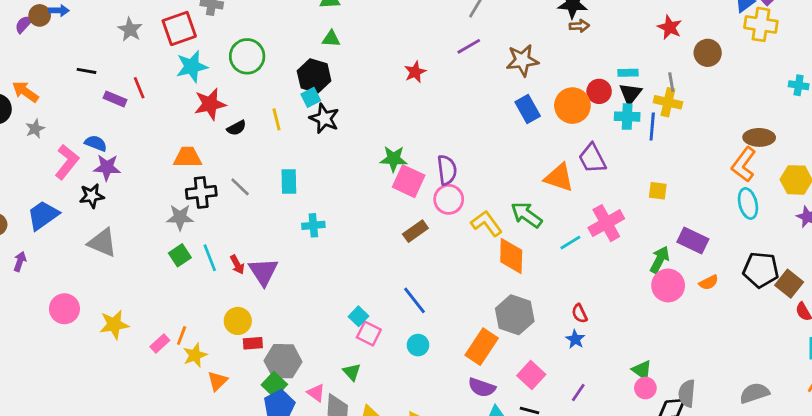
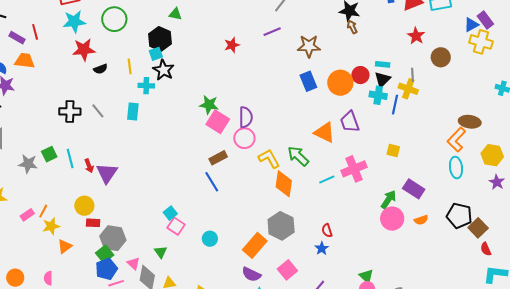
brown arrow: (579, 26) -> (352, 27), turned -120
orange trapezoid: (188, 157) -> (25, 61), moved
gray star: (180, 217) -> (28, 164), moved
cyan cross: (313, 225) -> (146, 86), moved
blue line: (415, 300) -> (212, 182), moved

